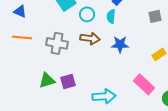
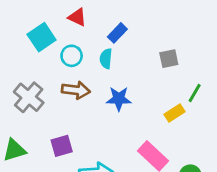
gray cross: (57, 43) -> (29, 97), turned 30
purple square: (68, 81) -> (62, 146), moved

